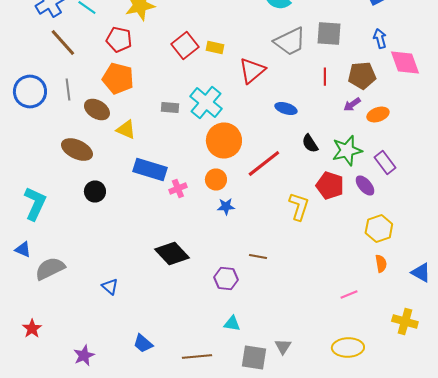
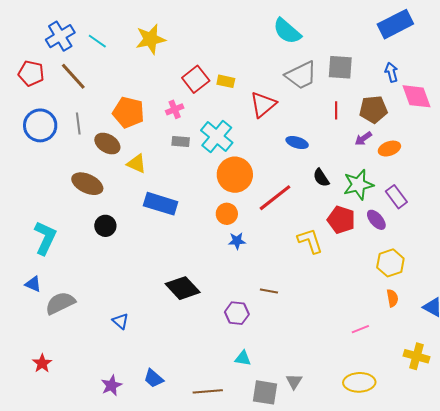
red pentagon: (119, 40) -> (31, 73), moved
pink cross: (178, 188) -> (175, 109), moved
yellow L-shape: (299, 206) -> (310, 241), turned -36
purple star: (84, 356) -> (111, 385), moved

